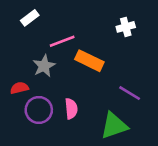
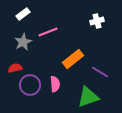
orange rectangle: (89, 61) -> (73, 59), moved, turned -65
gray star: (44, 66) -> (23, 42), moved

